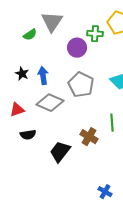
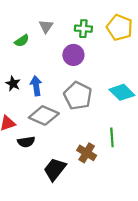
gray triangle: (52, 22) -> (46, 26), size x0.6
green cross: (95, 34) -> (83, 29), moved
black semicircle: (28, 135) -> (26, 142), moved

